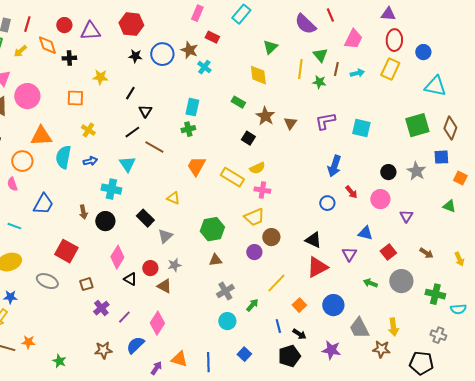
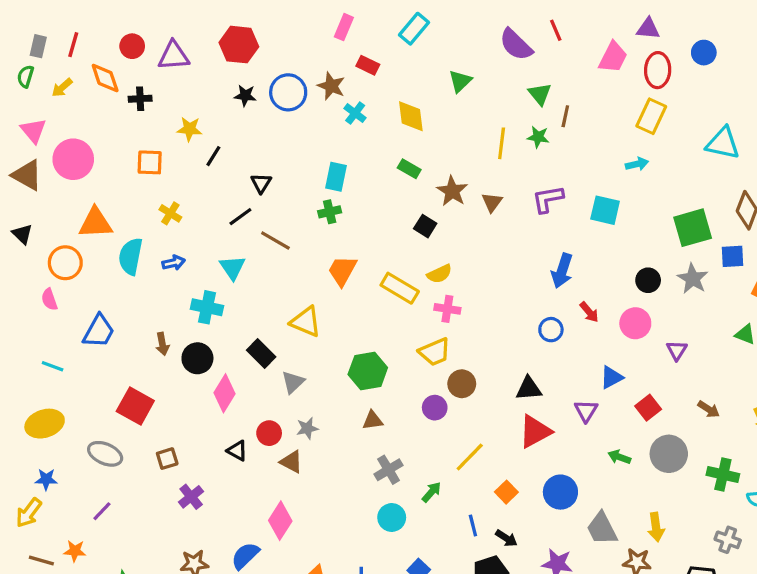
pink trapezoid: (353, 39) -> (613, 57), moved
blue circle: (423, 52) -> (704, 53), moved
yellow line: (300, 69) -> (502, 143), moved
cyan arrow: (357, 73) -> (637, 164), moved
yellow diamond: (258, 75) -> (411, 116), moved
black line: (130, 93) -> (213, 156), moved
green square: (417, 125) -> (693, 228), moved
yellow triangle: (173, 198) -> (306, 322), size x1.5
blue triangle: (365, 233) -> (611, 377), turned -42
black triangle: (313, 240) -> (529, 389), turned -30
pink diamond: (117, 257) -> (225, 393), moved
purple line: (124, 317) -> (102, 511), moved

